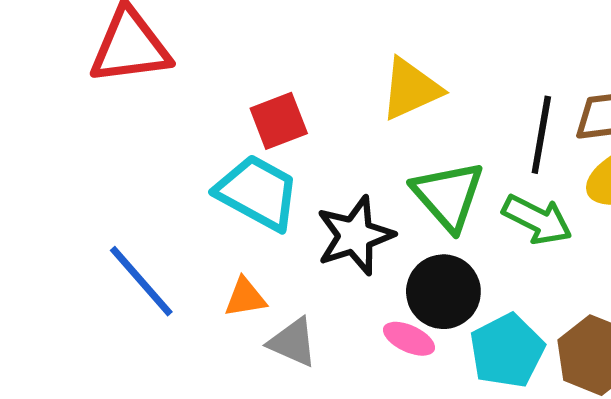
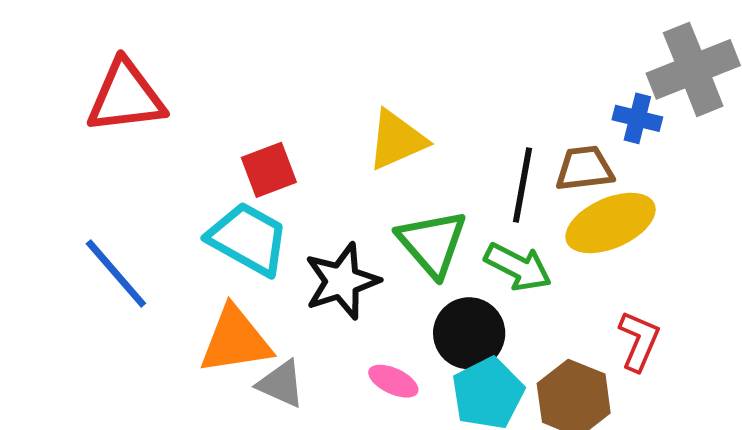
blue line: (141, 281) -> (116, 273), moved
black circle: (443, 292) -> (469, 333), moved
orange triangle: (245, 298) -> (235, 340), size x1.8

